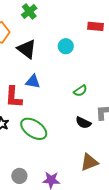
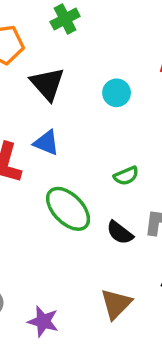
green ellipse: (34, 129) -> (68, 209), moved
brown triangle: (89, 162) -> (116, 304), turned -36

